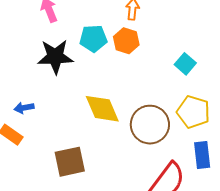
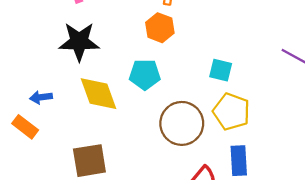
cyan pentagon: (93, 38) -> (145, 74), moved
cyan square: (185, 64) -> (221, 70), moved, turned -30
yellow diamond: (102, 109) -> (99, 94), moved

